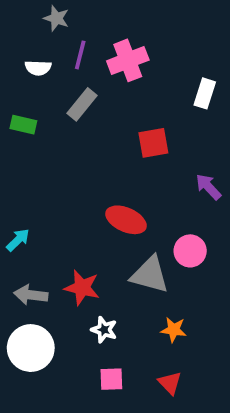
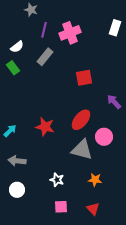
white semicircle: (38, 68) -> (17, 47), moved, turned -40
white rectangle: (205, 93) -> (115, 28), moved
green rectangle: (23, 125) -> (13, 68), turned 40
red ellipse: (126, 220) -> (81, 120), moved, turned -75
red star: (82, 288) -> (45, 127), moved
white circle: (31, 348) -> (17, 190), size x0.6

